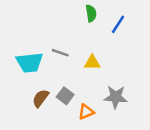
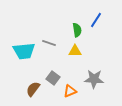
green semicircle: (91, 13) -> (77, 30), moved
brown semicircle: (41, 98) -> (33, 89), moved

